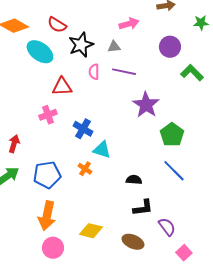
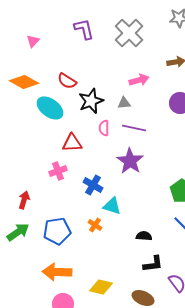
purple star: (146, 105) -> (130, 161), moved
orange arrow: (47, 216) -> (57, 272), turned 80

